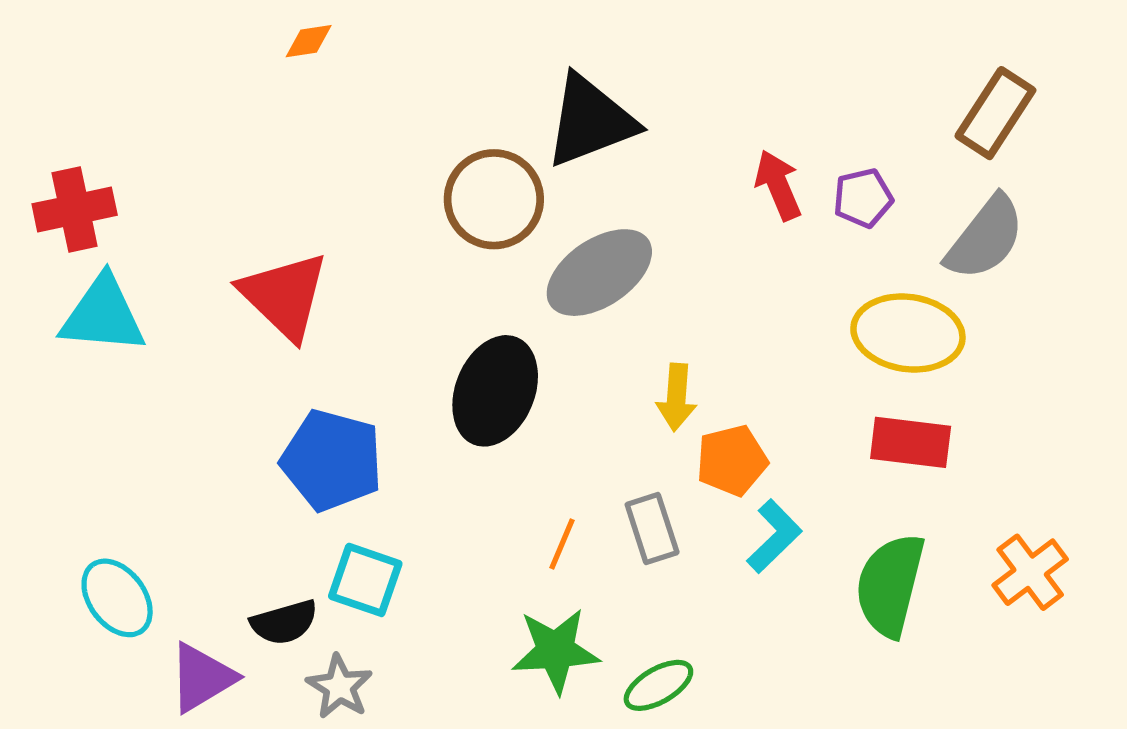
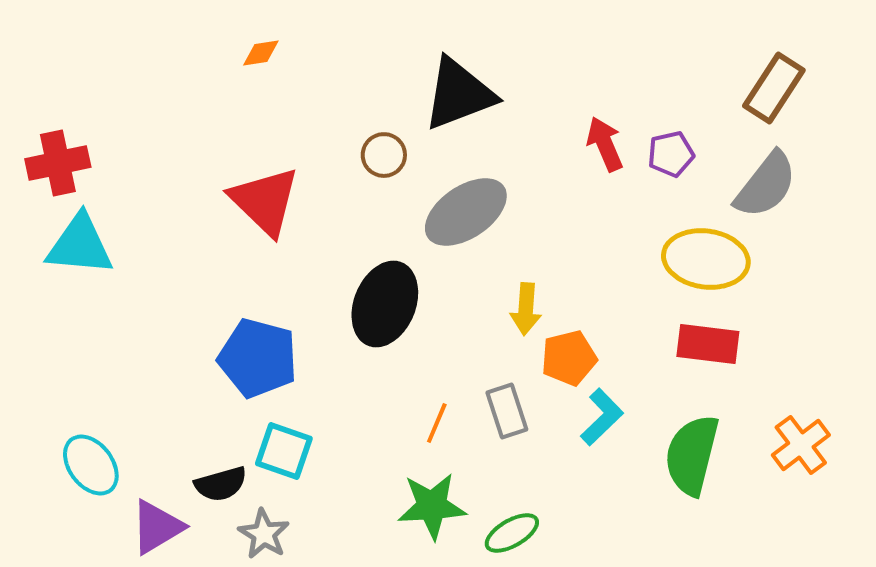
orange diamond: (309, 41) -> (261, 53), moved
brown circle: (494, 199) -> (384, 155), size x0.6
red triangle: (284, 296) -> (265, 201), moved

